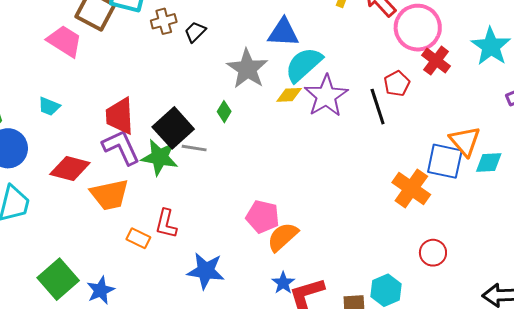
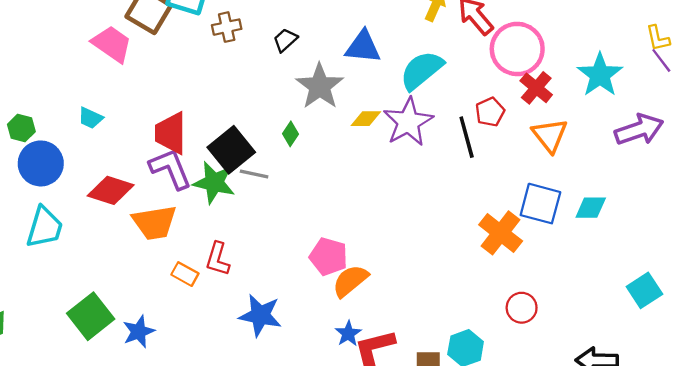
black trapezoid: (195, 32) -> (285, 40), moved
cyan semicircle: (304, 65) -> (422, 70), moved
orange triangle: (465, 141) -> (550, 135), moved

